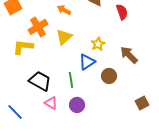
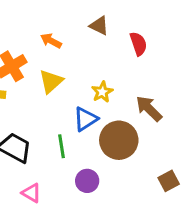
brown circle: (109, 76) -> (119, 140), size x1.6
pink triangle: (51, 103) -> (31, 193), moved
purple circle: (77, 105) -> (87, 181), moved

